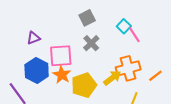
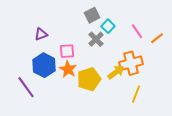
cyan square: (124, 26) -> (108, 26), moved
pink square: (61, 56) -> (67, 51), size x0.7
orange line: (155, 76) -> (157, 38), moved

